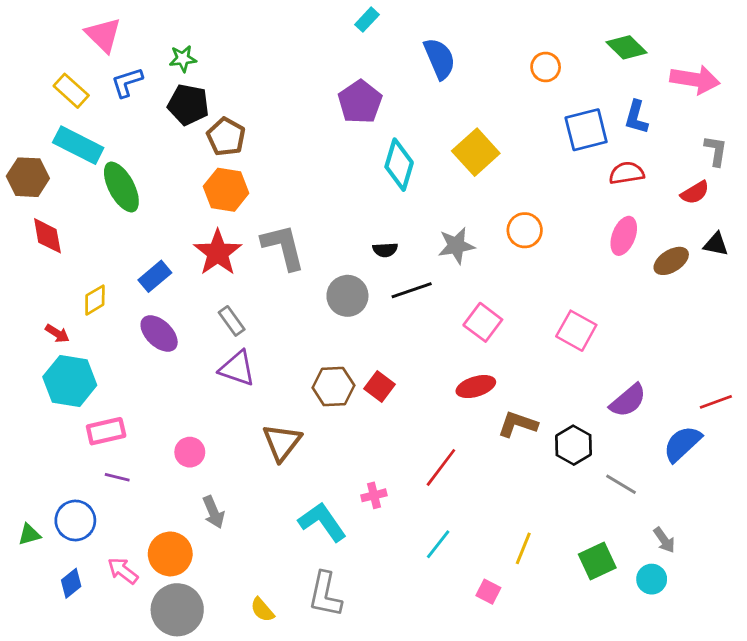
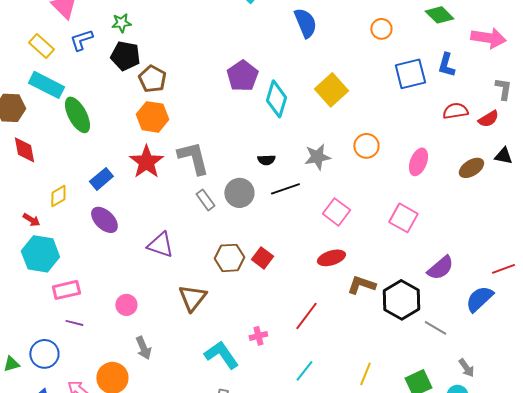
purple pentagon: (360, 102) -> (242, 76), moved
red semicircle: (627, 173) -> (455, 111), moved
pink ellipse: (624, 236) -> (418, 162), moved
gray rectangle: (232, 321) -> (205, 200), moved
black hexagon: (574, 445) -> (401, 300), size x1.4

